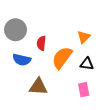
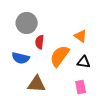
gray circle: (16, 30) -> (27, 23), moved
orange triangle: (84, 37) -> (81, 36), turned -40

